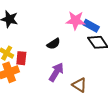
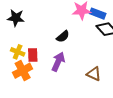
purple arrow: (56, 72) -> (58, 62), moved

